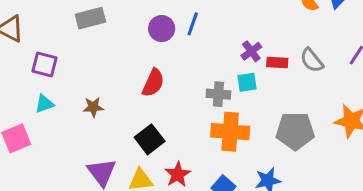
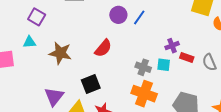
brown star: (93, 107) -> (60, 53), size x1.6

